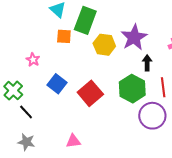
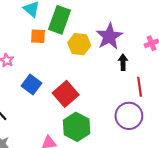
green hexagon: (132, 89) -> (77, 127), moved

